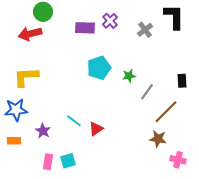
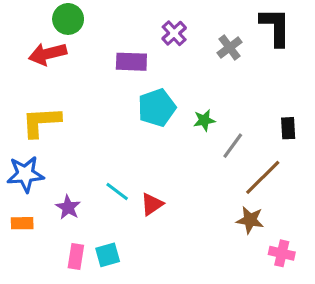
purple rectangle: (85, 28) -> (131, 62), moved

